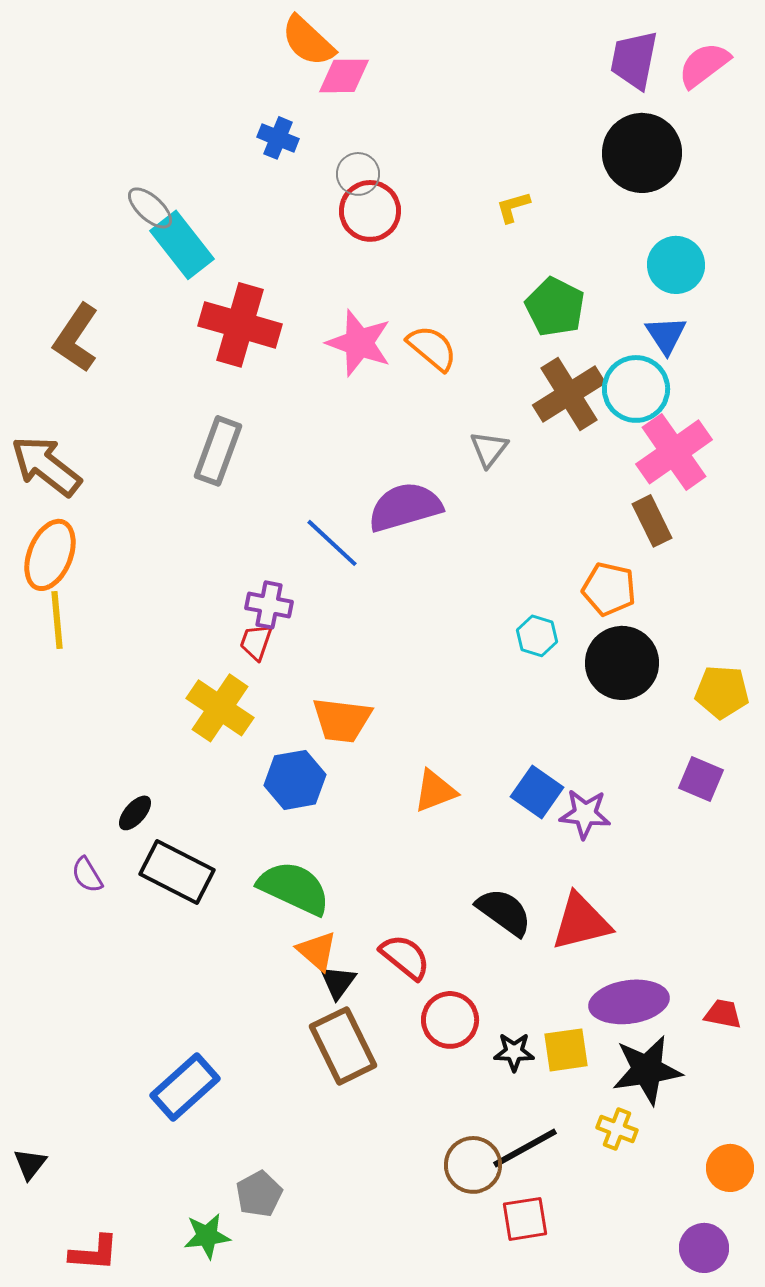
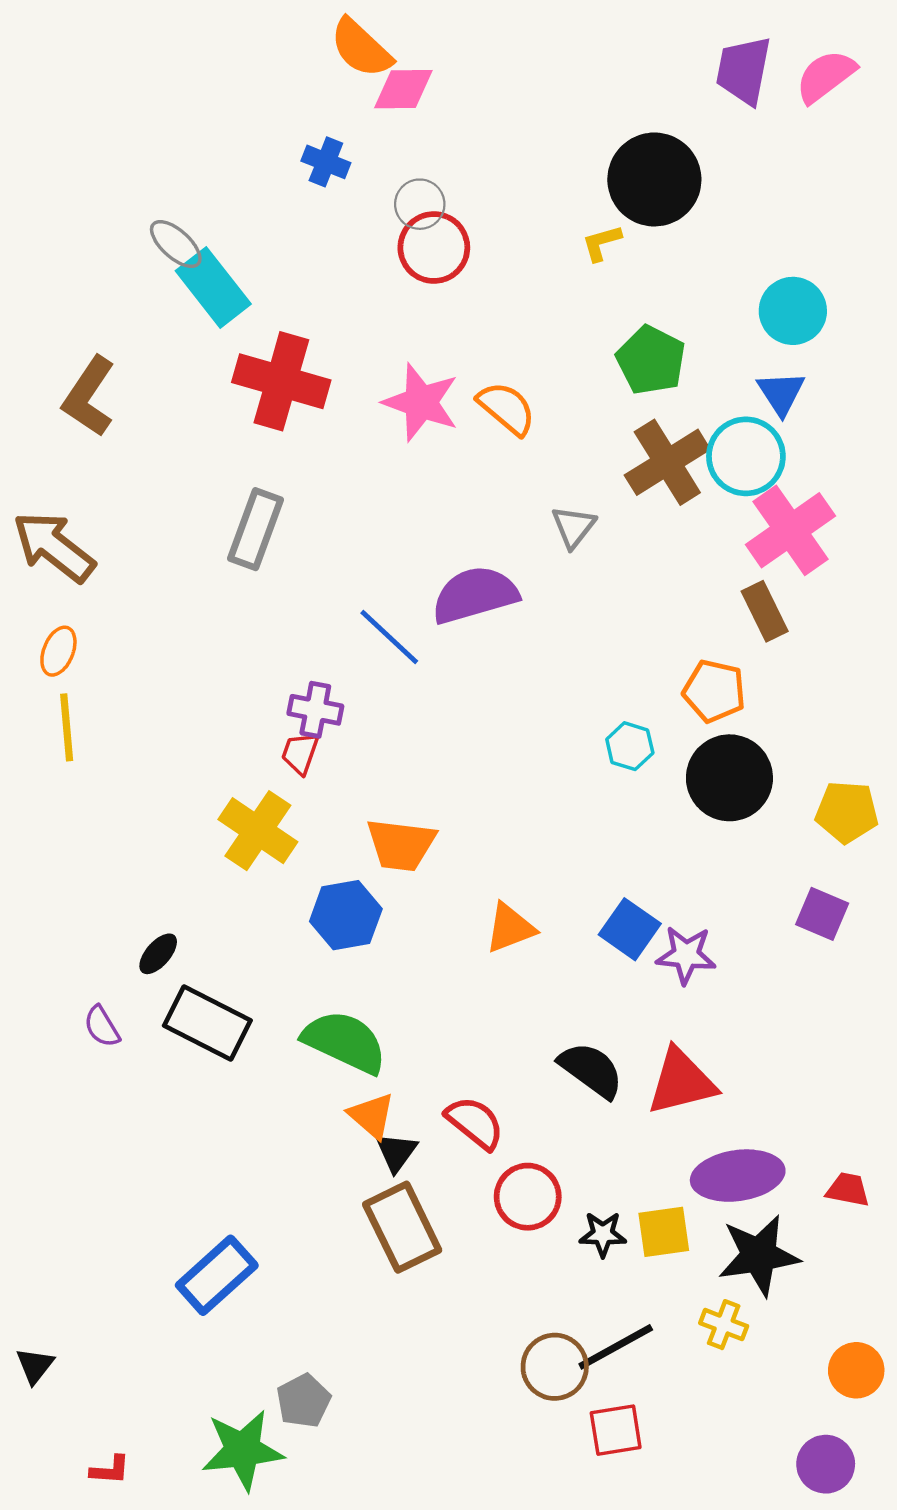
black circle: (642, 153) -> (654, 179), moved
orange ellipse: (50, 555) -> (58, 651), size x0.6
green star: (207, 1236) -> (243, 1450), size x1.5
red L-shape: (94, 1253) -> (110, 1470), size x0.7

